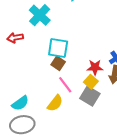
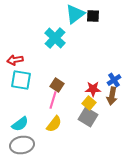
cyan cross: (40, 15) -> (55, 38), moved
cyan square: (58, 48) -> (21, 80), moved
pink line: (65, 85) -> (53, 100), moved, turned 54

